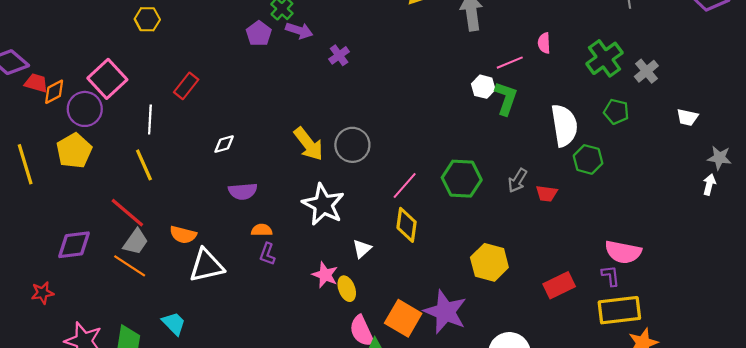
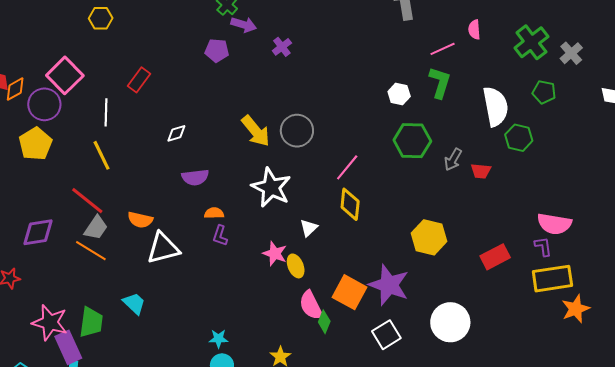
purple pentagon: (259, 34) -> (217, 50), moved, turned -30
white hexagon: (483, 87) -> (399, 94), moved
green hexagon: (462, 179) -> (412, 141), moved

